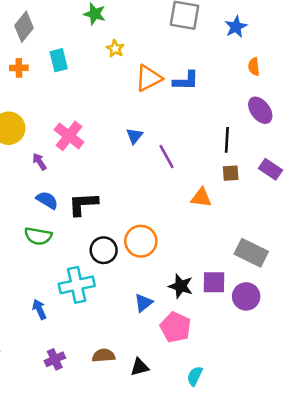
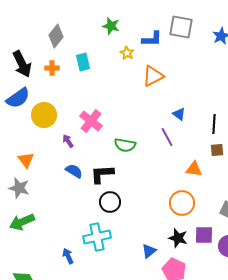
blue L-shape: (186, 81) -> (152, 39), moved
blue triangle: (134, 136) -> (179, 114), moved, turned -32
green semicircle: (38, 236) -> (125, 145), moved
orange circle: (141, 241) -> (182, 203), moved
black circle: (104, 250) -> (110, 202), moved

